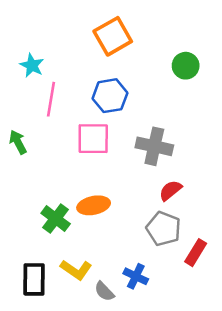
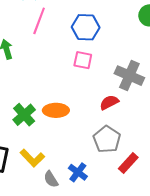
pink square: (93, 139) -> (83, 60), moved, size x0.7
gray cross: (154, 146) -> (129, 76), moved
red semicircle: (170, 190) -> (109, 102), moved

